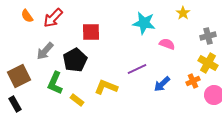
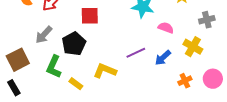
yellow cross: (208, 63) -> (193, 47), moved
orange cross: (193, 81) -> (185, 81), moved
blue arrow: (162, 84) -> (163, 58), moved

